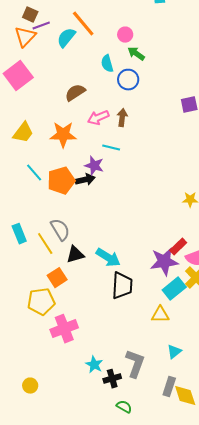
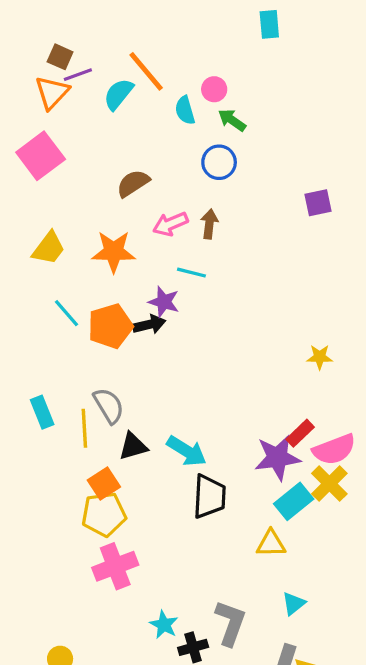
cyan semicircle: (107, 64) -> (185, 110), moved
yellow line: (45, 244) -> (84, 428), turned 30
yellow pentagon: (41, 302) -> (104, 514), moved

